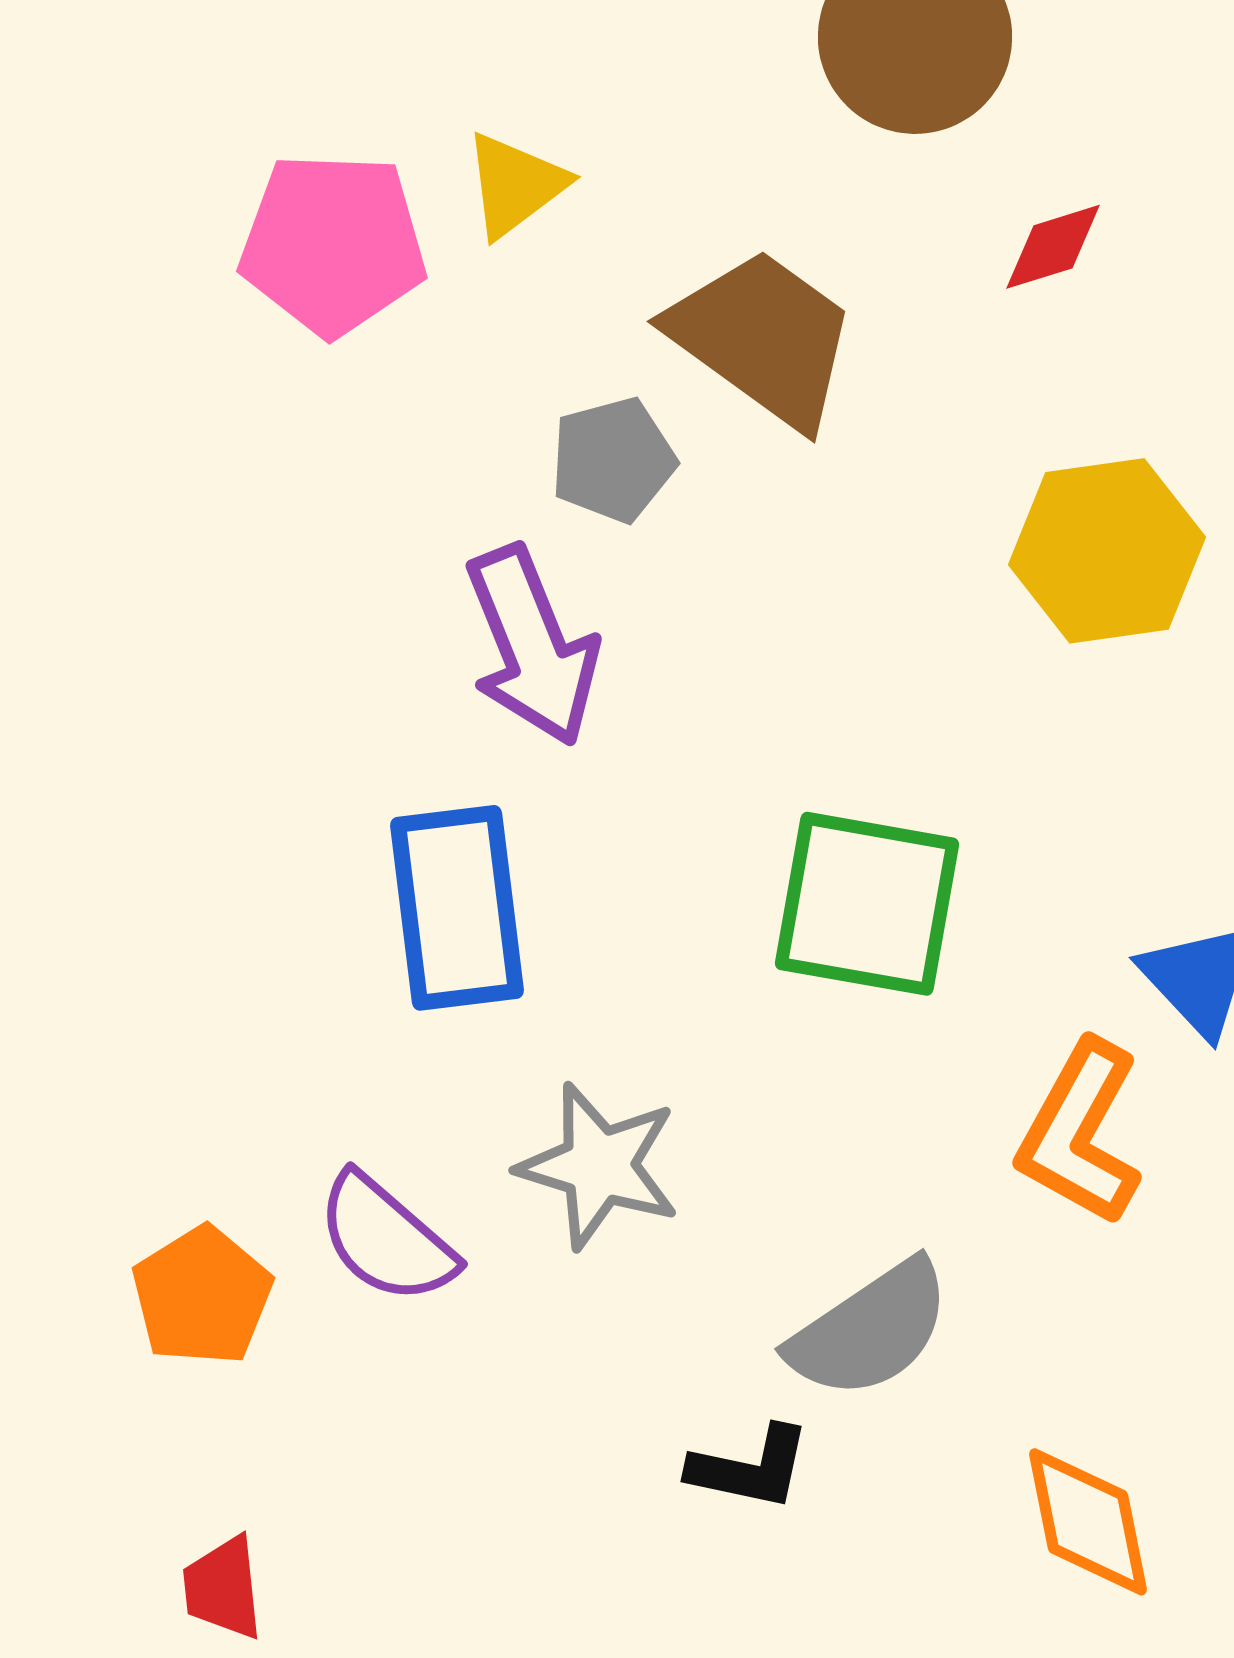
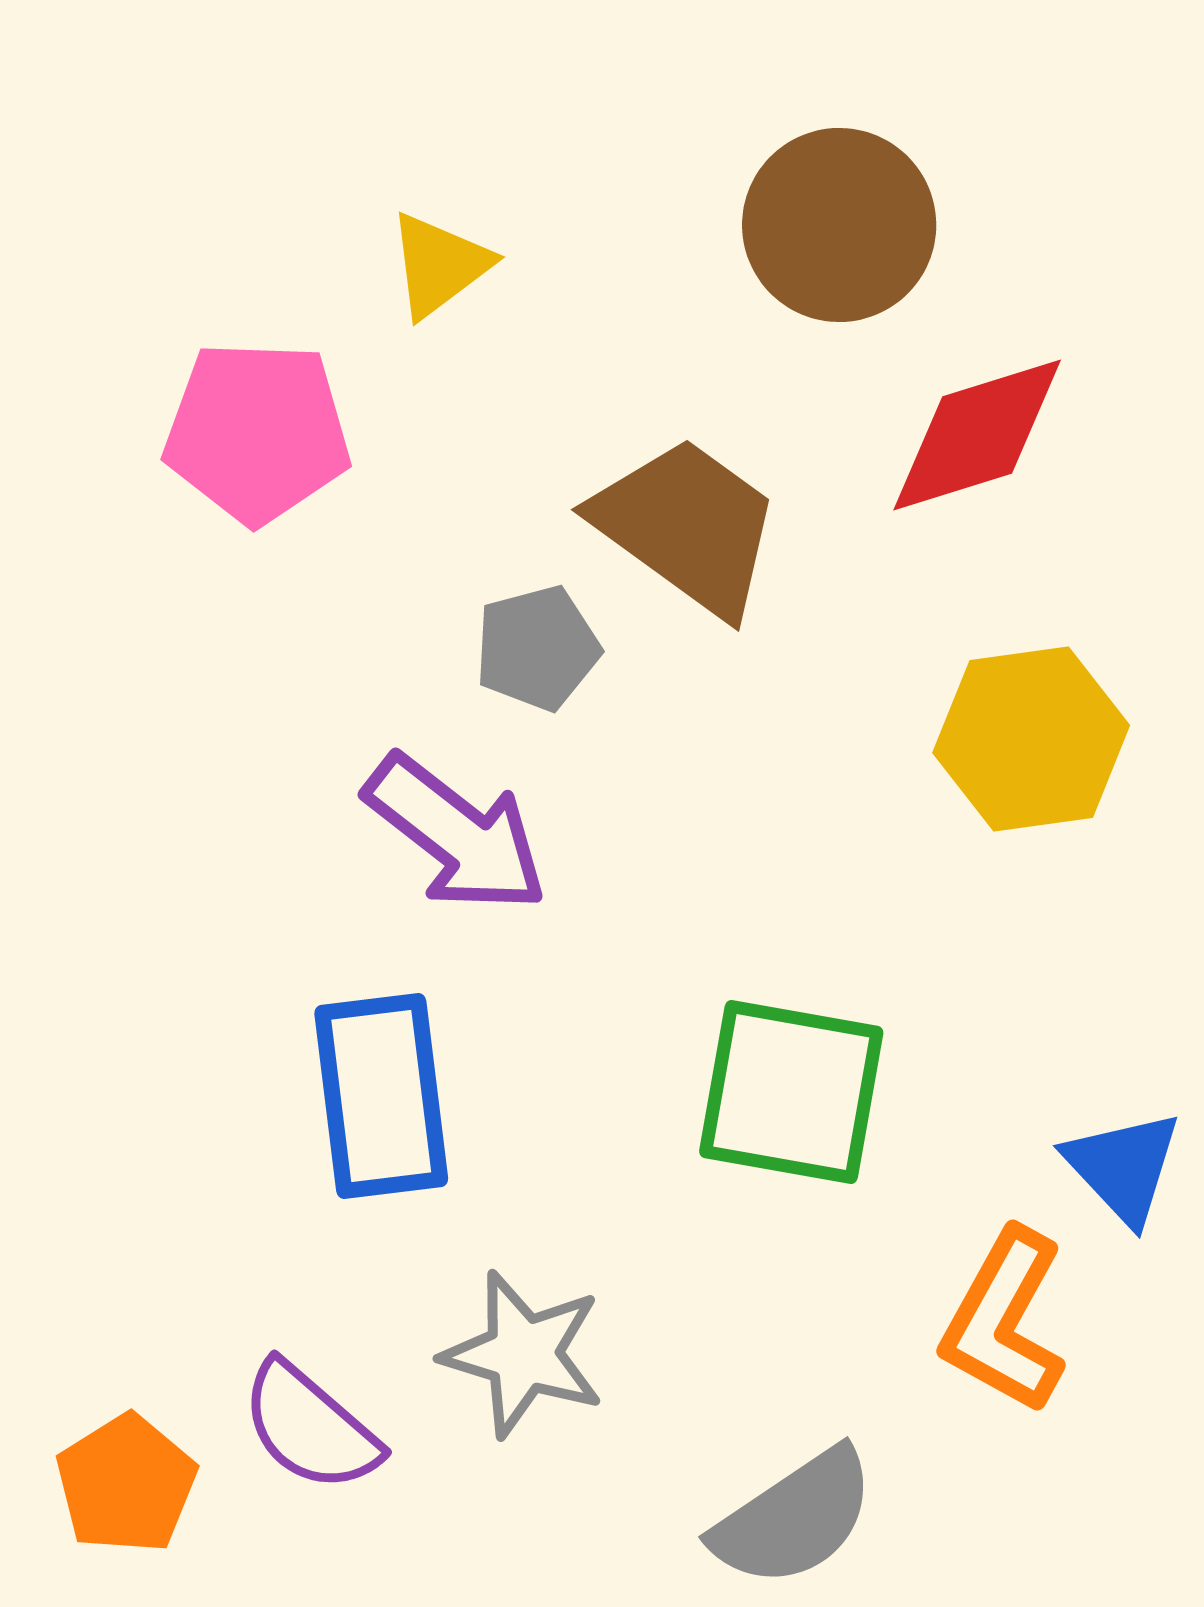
yellow triangle: (515, 185) -> (439, 265), moved
red diamond: (1053, 247) -> (977, 435), size x1.8
purple arrow: (532, 646) -> (456, 834), turned -30

